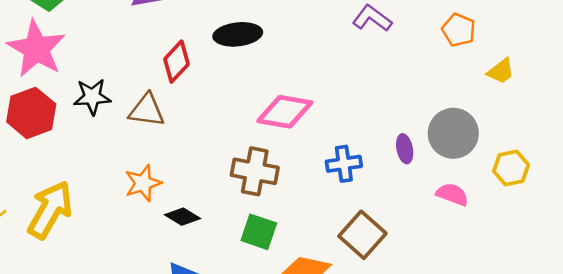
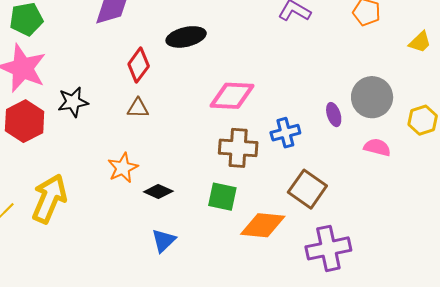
yellow trapezoid: (501, 71) -> (420, 42), moved
brown triangle: (147, 110) -> (138, 108), moved, size x0.7
brown cross: (255, 171) -> (238, 148), moved

